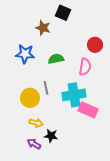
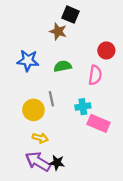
brown star: (43, 28) -> (58, 31), moved
cyan cross: (74, 95) -> (83, 107), size x0.6
black star: (51, 136) -> (57, 163), moved
purple arrow: (34, 144) -> (38, 162), size x1.6

